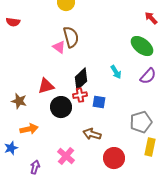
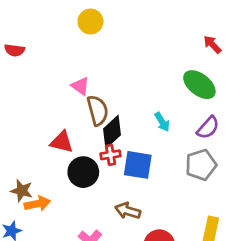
brown semicircle: (71, 37) -> (98, 110), moved
red triangle: (46, 86) -> (62, 142), turned 30
brown star: (19, 101) -> (22, 191), moved
blue square: (99, 102) -> (138, 165), size x1.5
gray pentagon: (141, 122) -> (201, 165), moved

